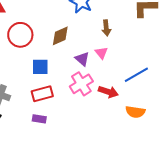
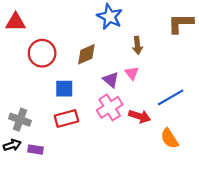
orange semicircle: (135, 112) -> (169, 138), turned 48
purple rectangle: (39, 119) -> (35, 150), moved

